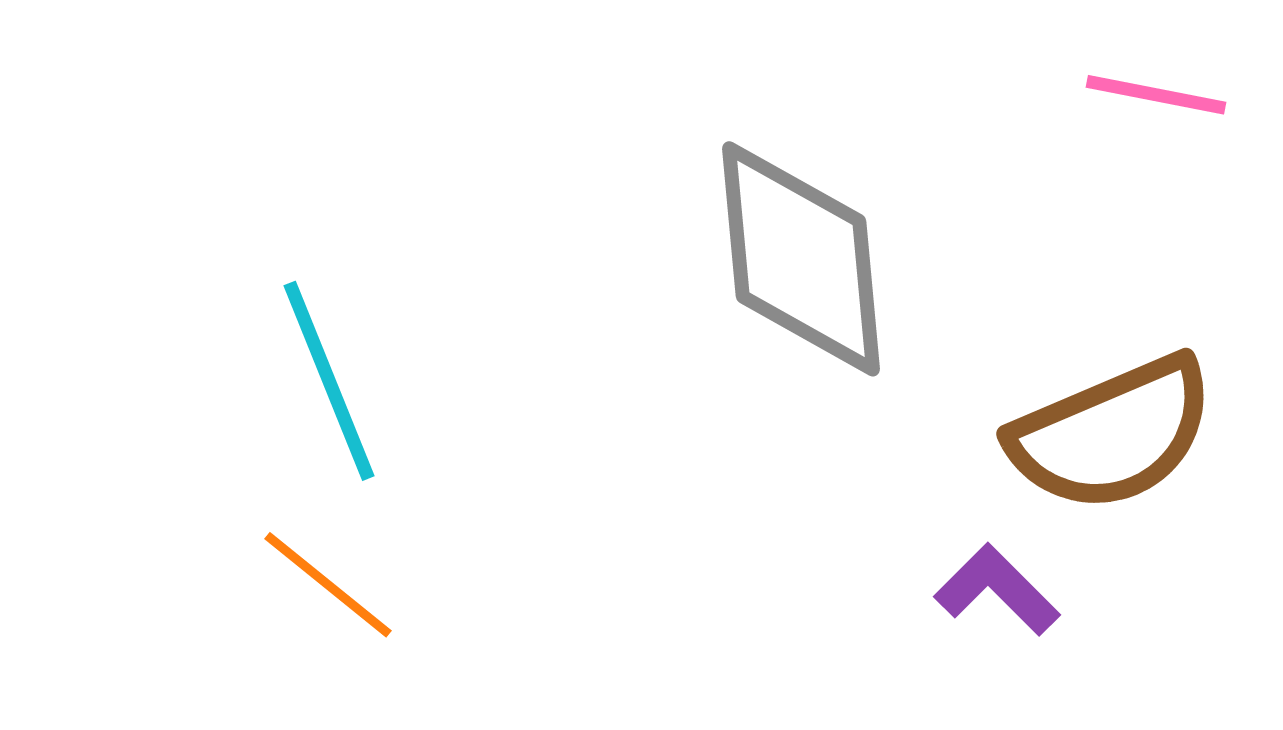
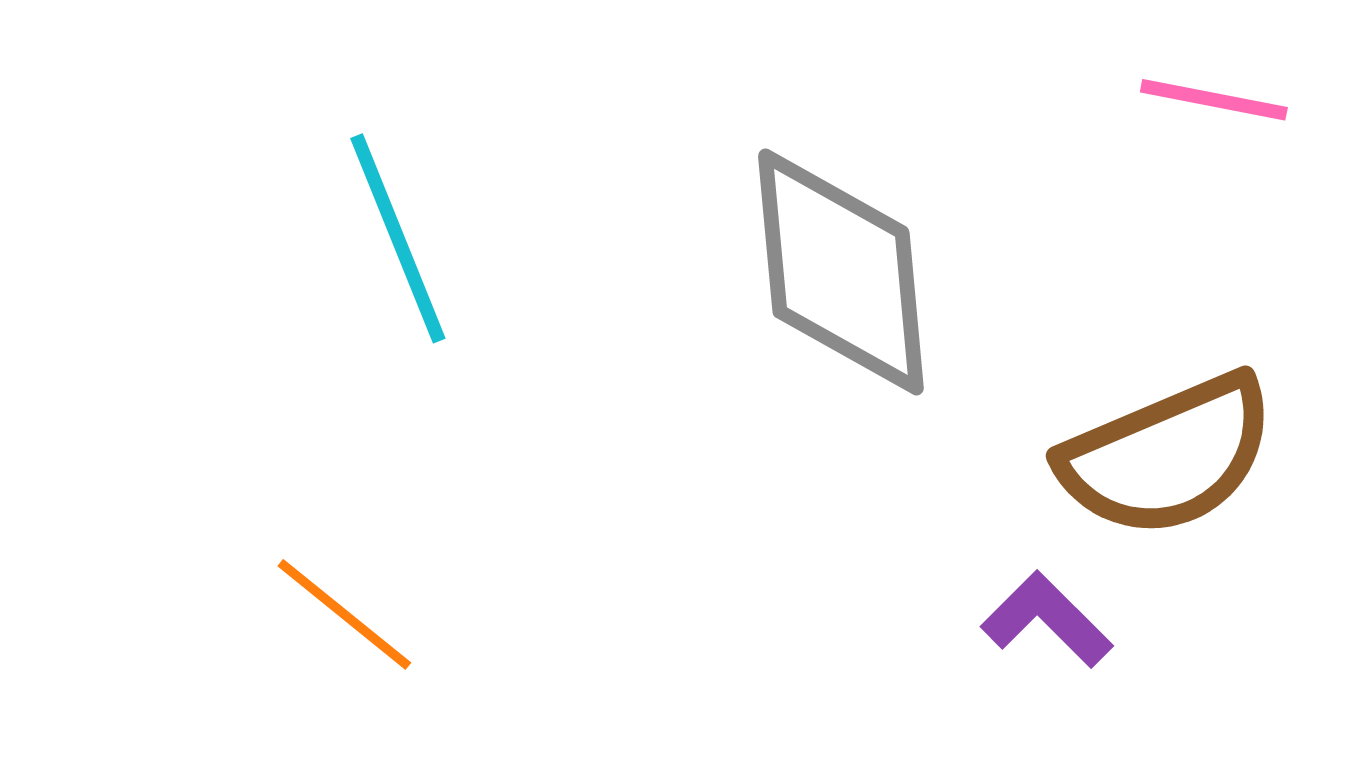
cyan line: (329, 381) -> (398, 238), moved

